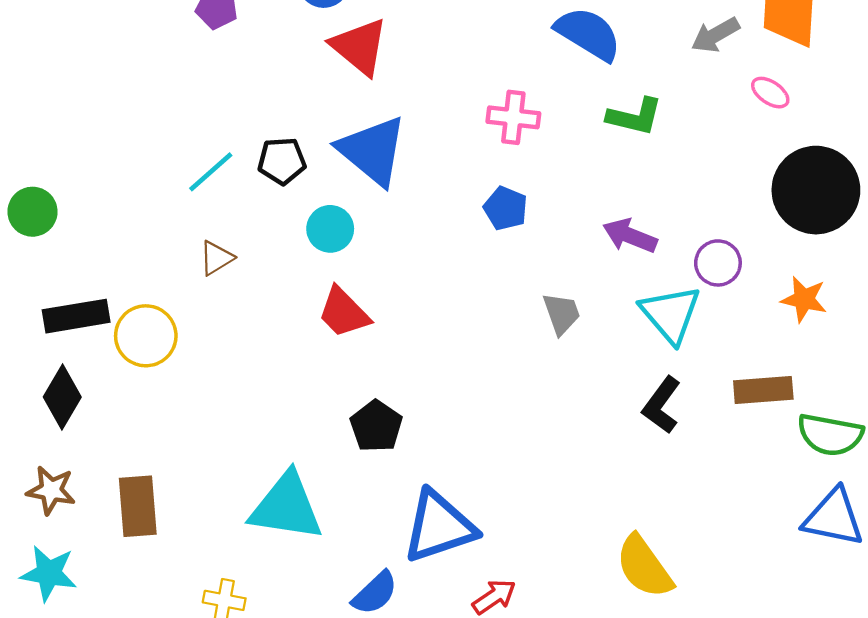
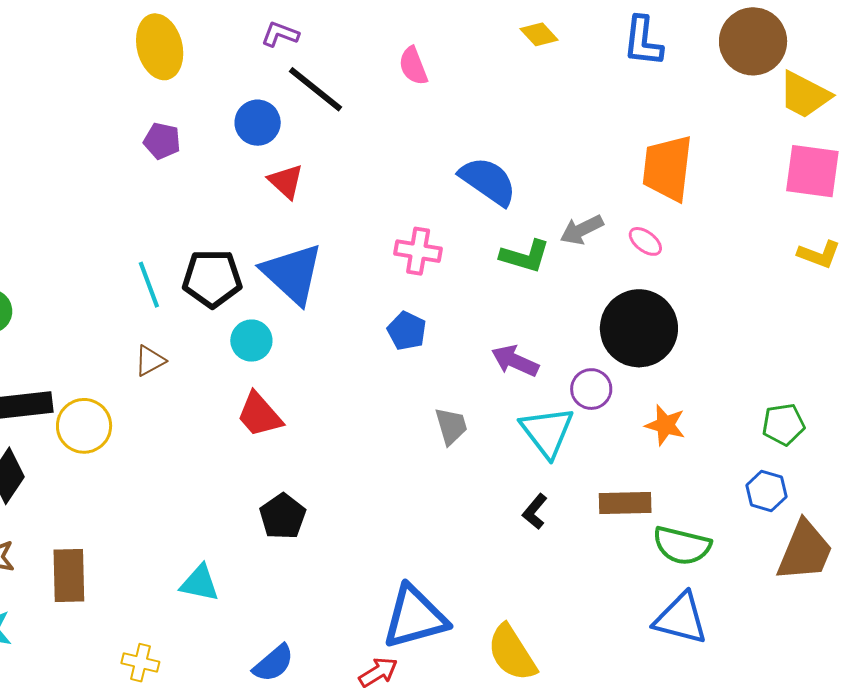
gray arrow: (715, 35) -> (582, 230), moved
red triangle: (359, 47) -> (286, 181), size x0.7
black pentagon: (282, 161) -> (212, 278), size x1.4
cyan line: (211, 172) -> (149, 285), turned -72
black circle: (816, 190) -> (639, 328), moved
black L-shape: (662, 405) -> (535, 511), size x0.7
cyan triangle: (286, 507) -> (200, 583), size x0.6
blue triangle: (439, 527) -> (415, 617), moved

